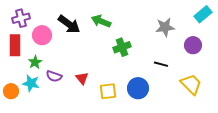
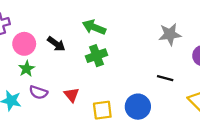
black arrow: (69, 24) -> (56, 44), moved, size x0.7
green cross: (122, 47) -> (96, 56), moved
green star: (35, 62) -> (27, 69), moved

